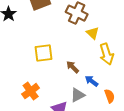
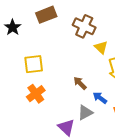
yellow square: (44, 53) -> (34, 64), moved
orange cross: (31, 91) -> (36, 94), moved

